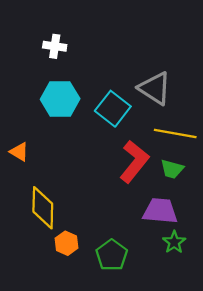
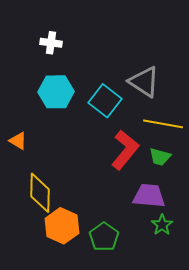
orange hexagon: (67, 243) -> (62, 226), size x1.6

